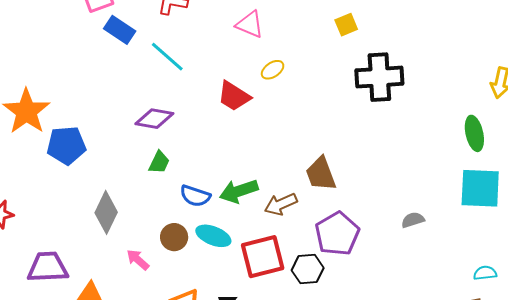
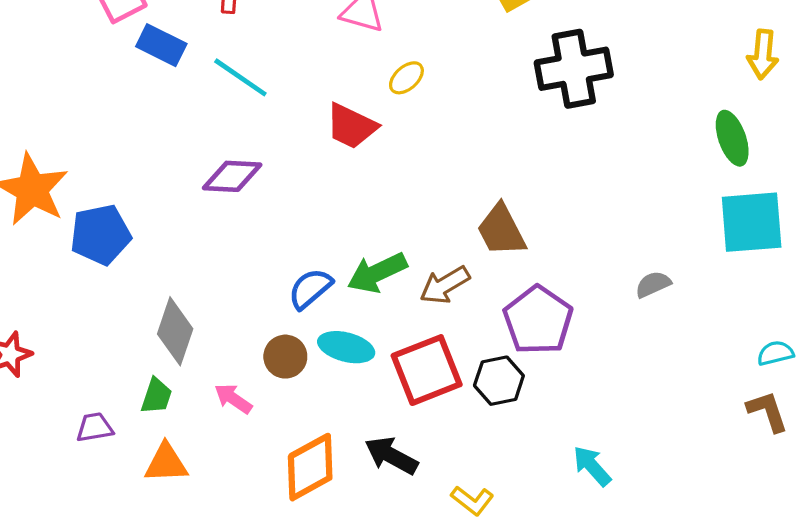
green trapezoid: (159, 162) -> (156, 396), moved
blue semicircle: (195, 196) -> (310, 289), turned 128
purple trapezoid: (48, 267) -> (95, 427), size x0.6

